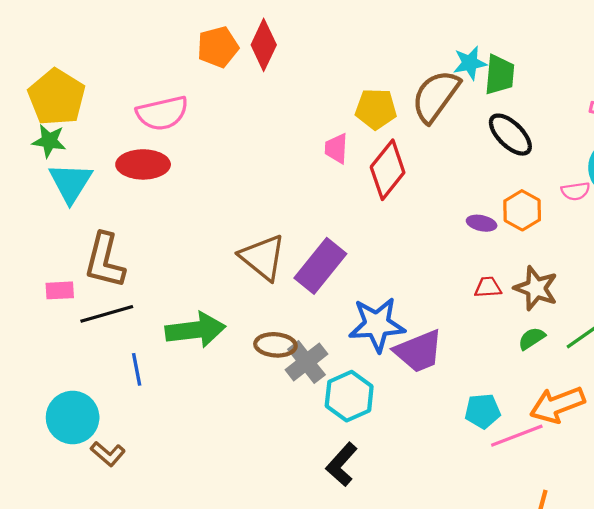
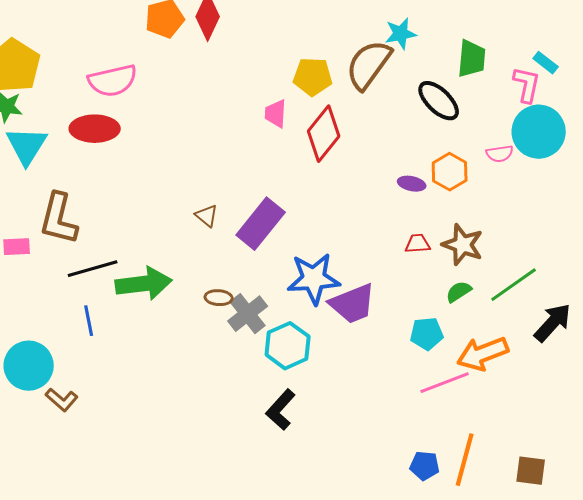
green trapezoid: (500, 75) -> (472, 59), moved
brown triangle: (263, 257) -> (207, 216), size x0.5
black line: (107, 314) -> (93, 269), moved
brown ellipse: (275, 345) -> (219, 298), size x0.7
cyan pentagon: (483, 411) -> (427, 334), moved

